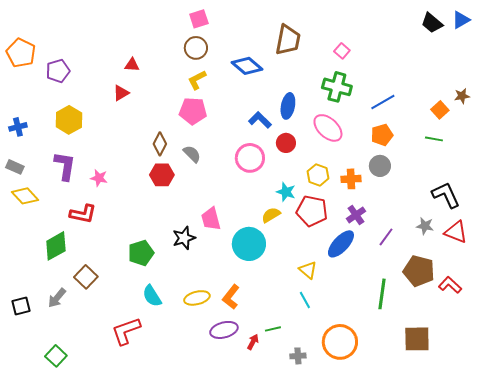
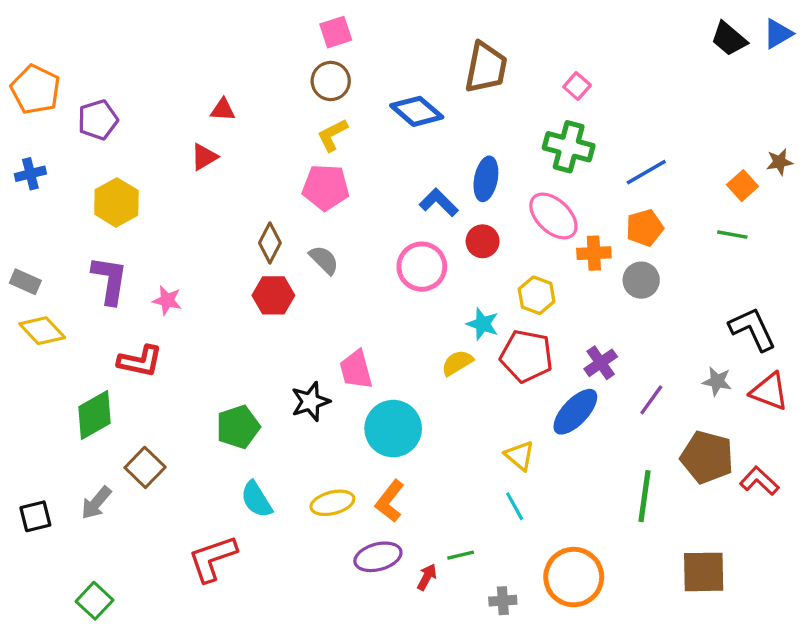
blue cross: (18, 127) -> (30, 174), moved
orange cross: (351, 179) -> (594, 253), moved
cyan circle: (249, 244) -> (393, 429), moved

